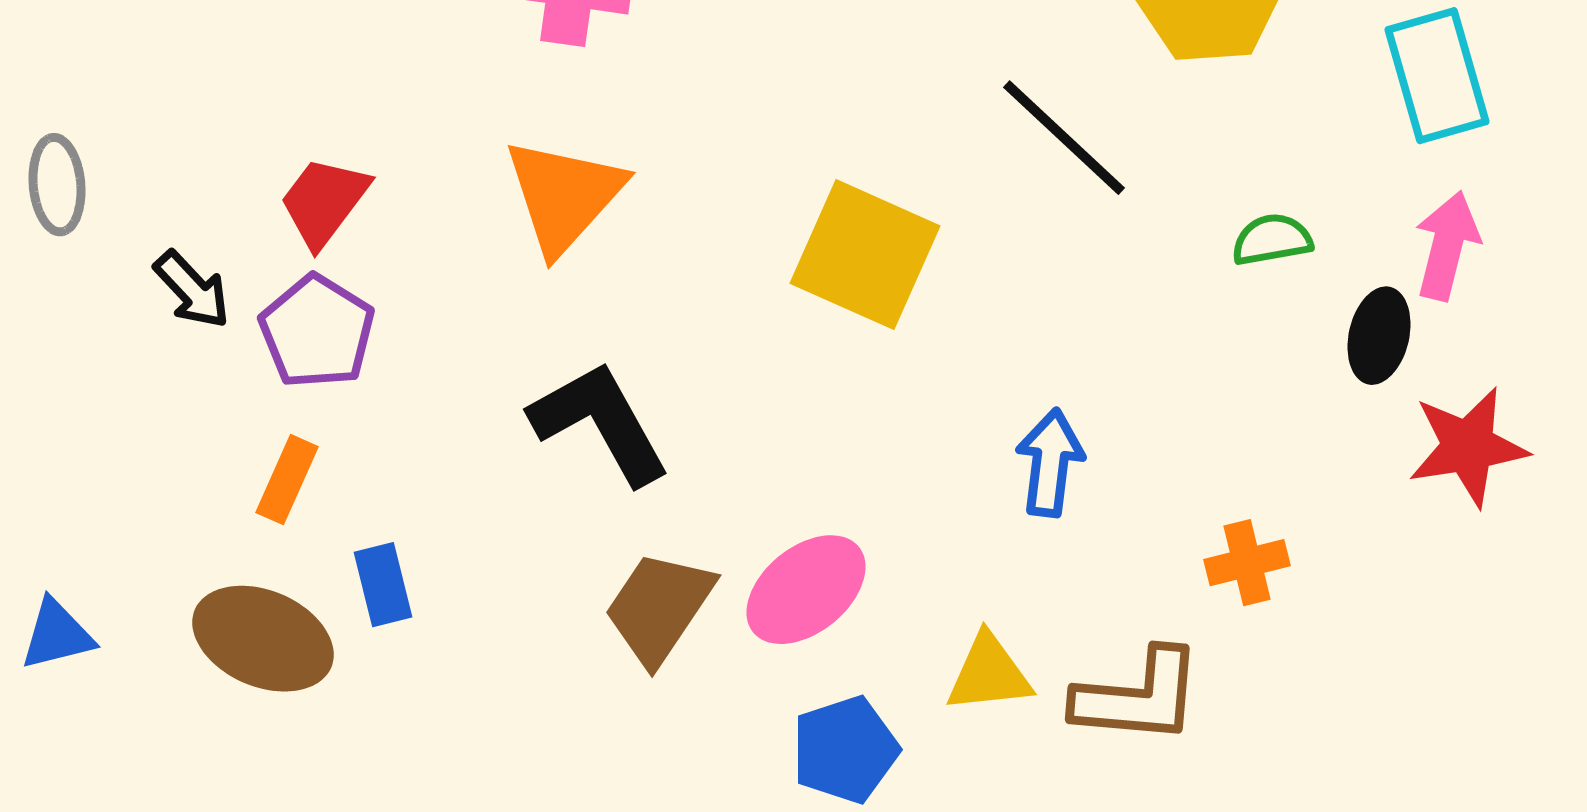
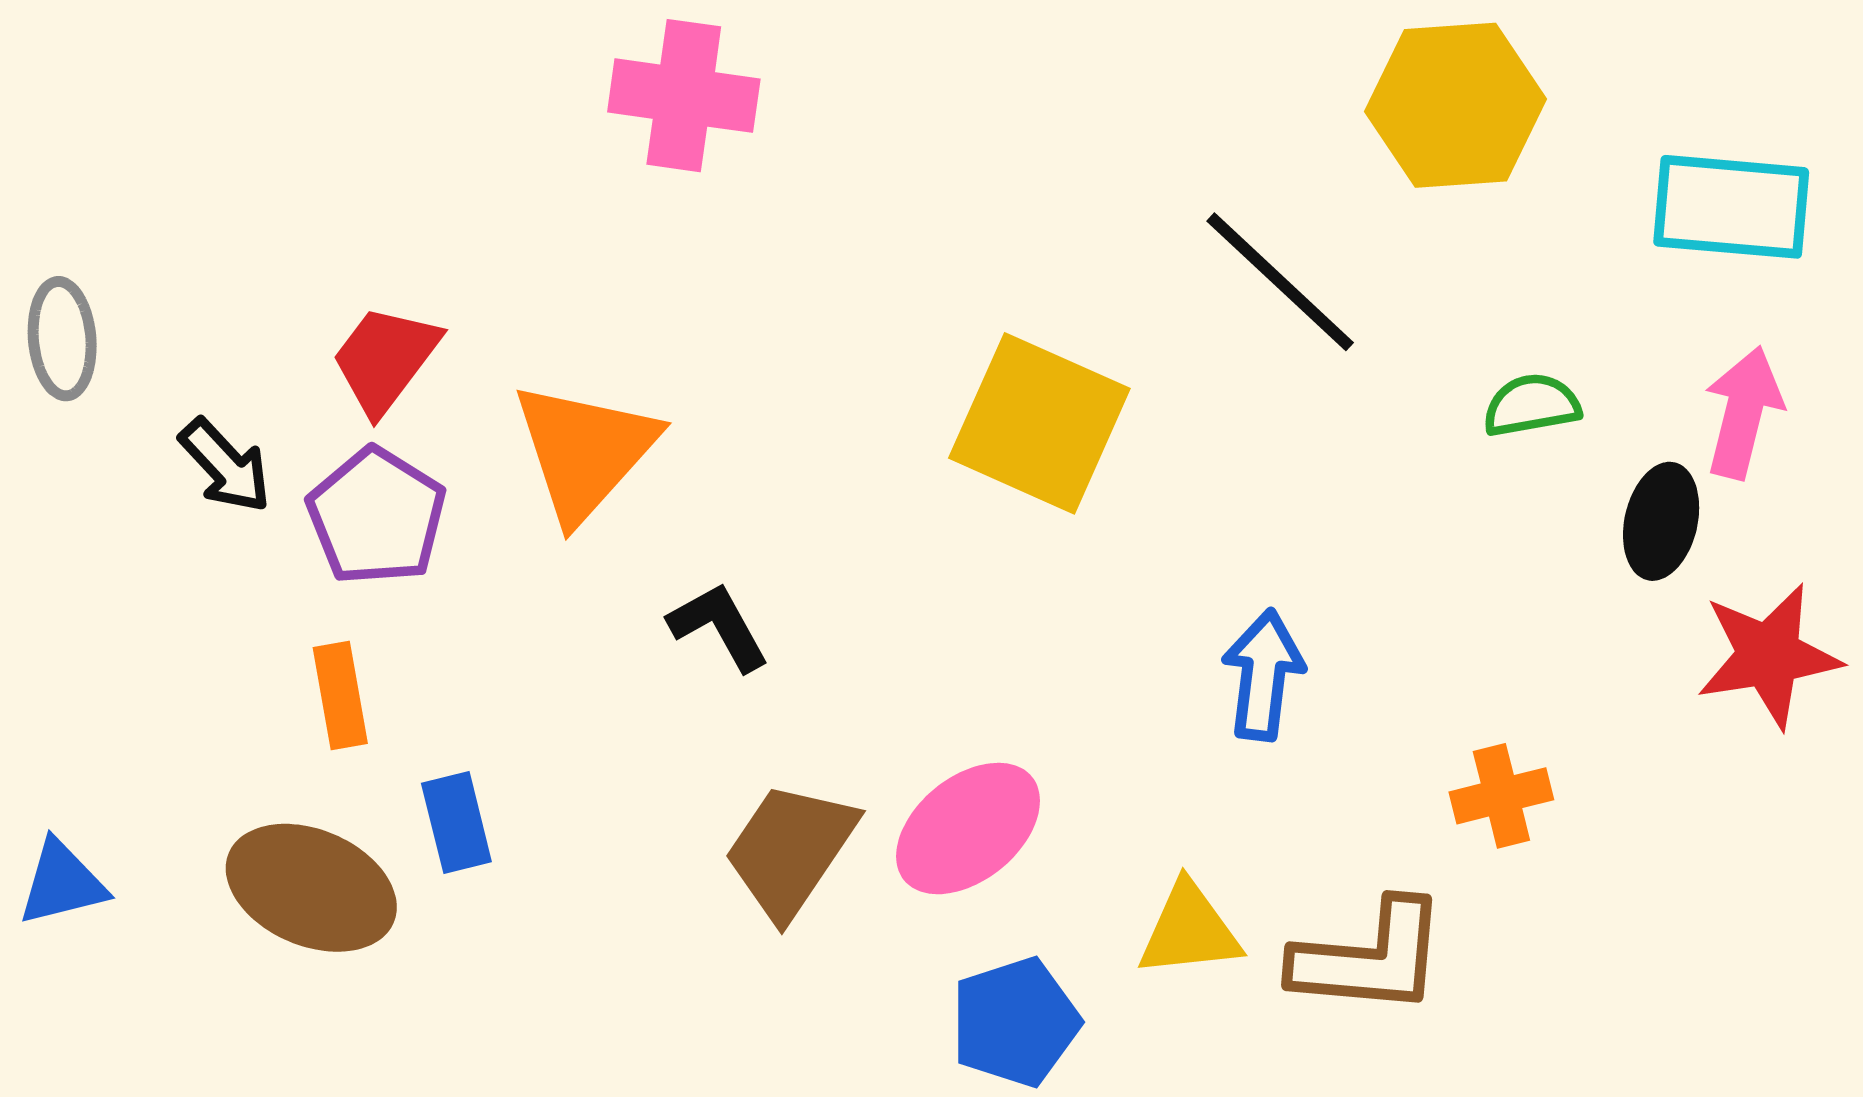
cyan rectangle: (1437, 76) -> (1731, 207), turned -69
orange triangle: (564, 196) -> (585, 451), moved
black L-shape: (600, 423) -> (719, 627), size x0.6
orange rectangle: (287, 480) -> (340, 695), turned -34

